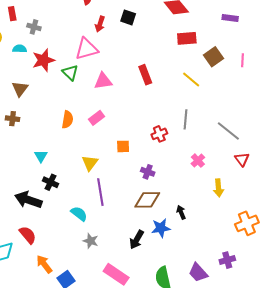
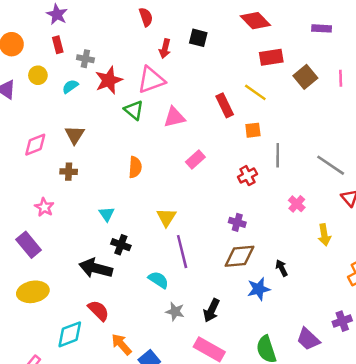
cyan semicircle: (20, 49) -> (70, 86), turned -32
red star: (43, 60) -> (109, 80), moved
yellow line: (191, 79) -> (255, 92), moved
pink rectangle: (97, 118) -> (195, 160), moved
orange square: (123, 146) -> (253, 130), moved
black arrow: (137, 240) -> (211, 310), moved

